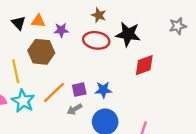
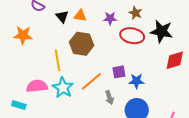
purple star: (61, 30) -> (110, 18), moved
purple square: (79, 90) -> (119, 72), moved
gray arrow: (75, 109) -> (109, 97), turned -80

